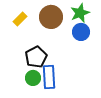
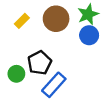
blue rectangle: (49, 77) -> (54, 85), turned 45
green circle: (33, 78) -> (16, 74), moved

